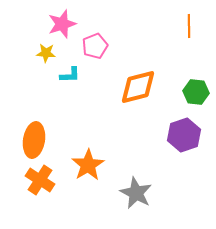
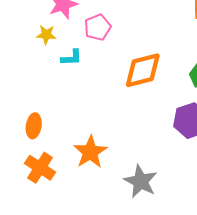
orange ellipse: (34, 140) -> (34, 126), size x0.7

